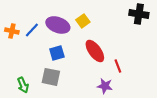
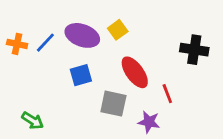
black cross: (139, 14) -> (194, 50), moved
gray square: (51, 77) -> (113, 104), moved
green arrow: (23, 85) -> (33, 121), turned -35

